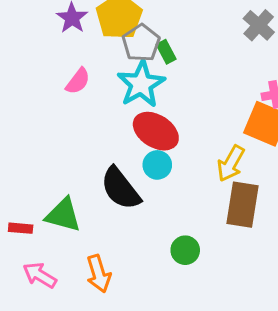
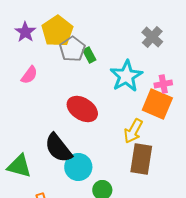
cyan star: (141, 84) -> (126, 76), moved
cyan circle: (157, 165) -> (78, 167), moved, size x1.4

